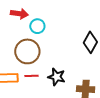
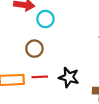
brown circle: (27, 51) -> (34, 49), size x0.6

